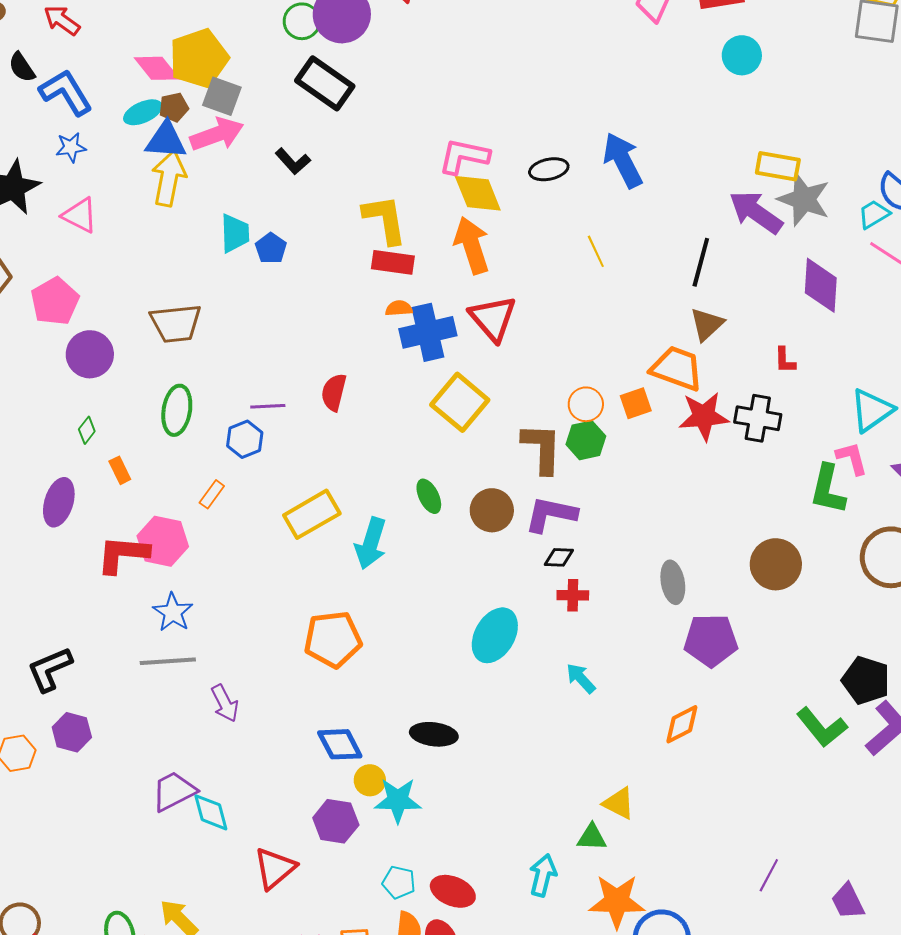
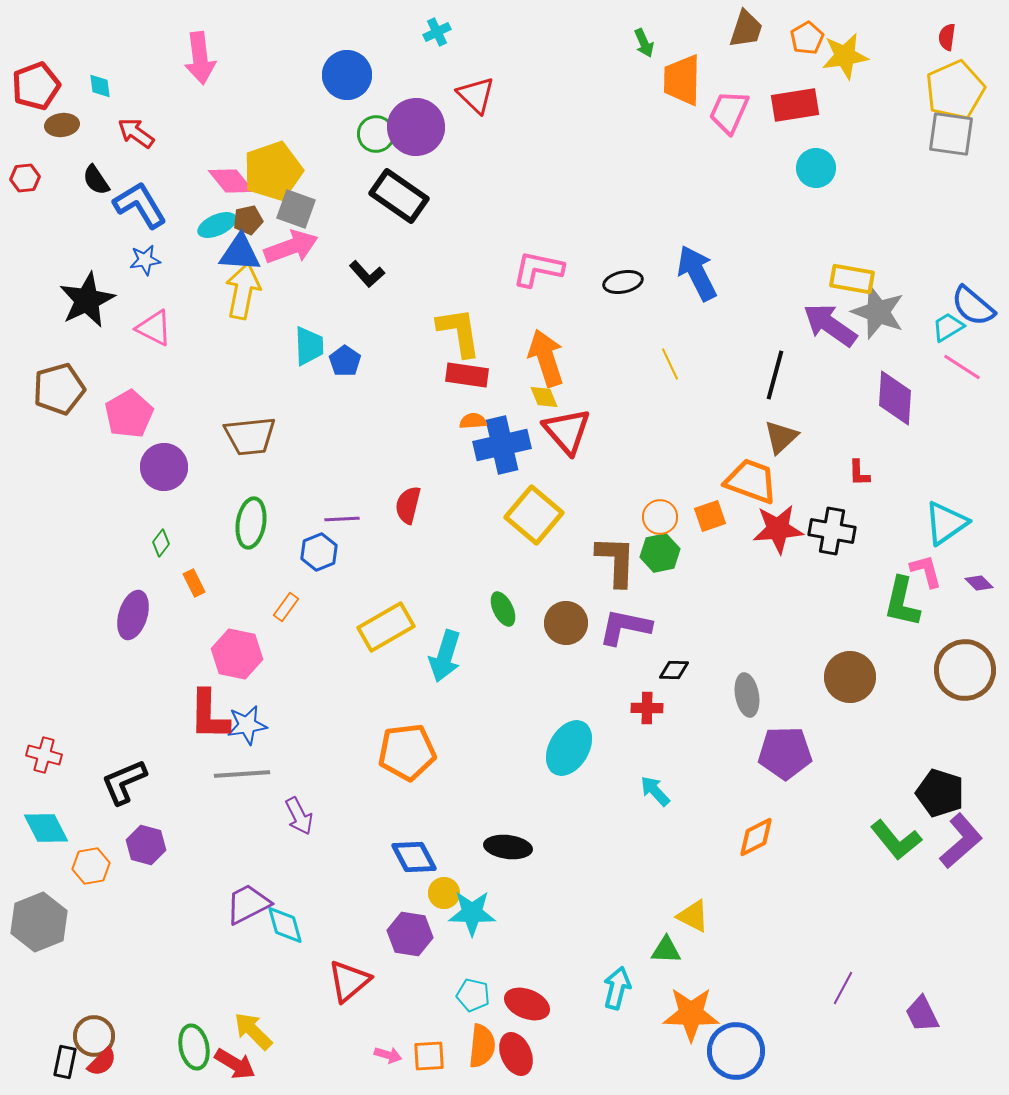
yellow diamond: (478, 193) -> (544, 397), moved, size x0.6
red L-shape: (123, 554) -> (209, 715), moved, turned -94
black diamond: (559, 557) -> (674, 670), moved
blue star: (173, 612) -> (247, 725), turned 30

